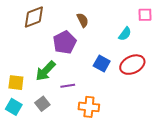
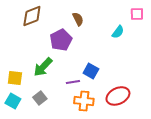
blue square: (102, 64) -> (91, 71), moved
red ellipse: (132, 65) -> (118, 96), moved
purple line: (68, 86) -> (73, 82), moved

